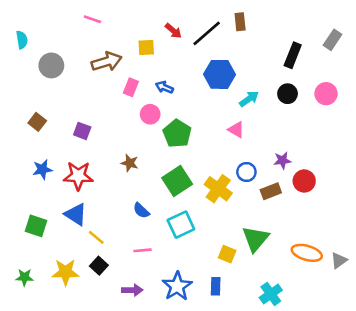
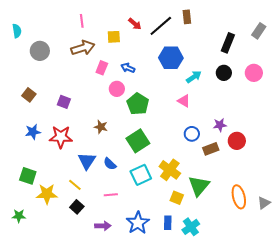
pink line: (92, 19) -> (82, 21), moved, turned 64
yellow cross: (218, 189) -> (170, 170), moved
blue triangle: (76, 214) -> (87, 161), moved, turned 30
orange ellipse: (307, 253) -> (239, 197), turned 60
yellow star: (65, 272) -> (47, 194), moved
cyan cross: (271, 294) -> (191, 227), moved

